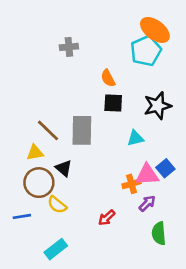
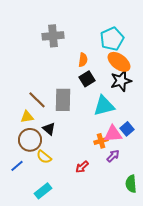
orange ellipse: (155, 30) -> (119, 62), moved
gray cross: (69, 47) -> (53, 36), size x1.5
orange semicircle: (108, 78) -> (83, 60), turned -144
black square: (113, 103) -> (87, 79), turned -35
cyan triangle: (135, 138) -> (104, 106), size x1.6
blue line: (22, 216) -> (17, 166), turned -32
green semicircle: (159, 233) -> (131, 184), moved

